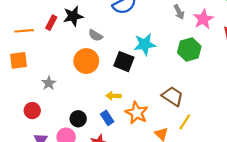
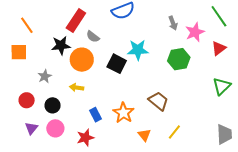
black star: (73, 16) -> (61, 45), moved
red rectangle: (51, 23) -> (76, 21), moved, size x1.6
orange line: (24, 31) -> (27, 25), turned 54
yellow arrow: (113, 96) -> (77, 88), moved
black circle: (78, 119) -> (53, 105), moved
yellow line: (185, 122) -> (174, 132), moved

